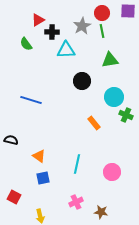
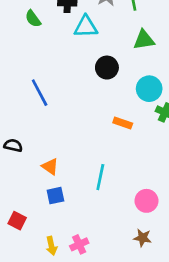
blue line: (31, 100) -> (40, 93), turned 45
orange rectangle: (94, 123) -> (123, 123), turned -32
pink circle: (112, 172) -> (146, 201), moved
pink cross: (76, 202) -> (79, 244), moved
brown star: (101, 212) -> (143, 238), moved

